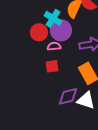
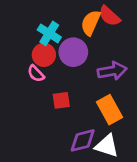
cyan cross: (53, 18) -> (49, 33), moved
pink semicircle: (54, 46) -> (36, 74), moved, turned -128

